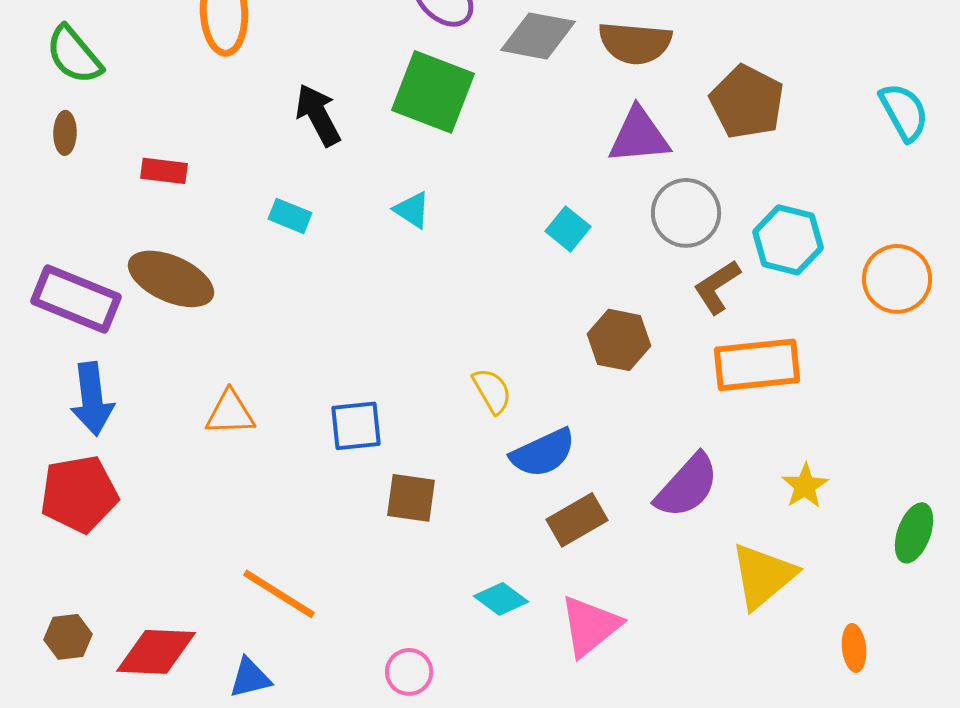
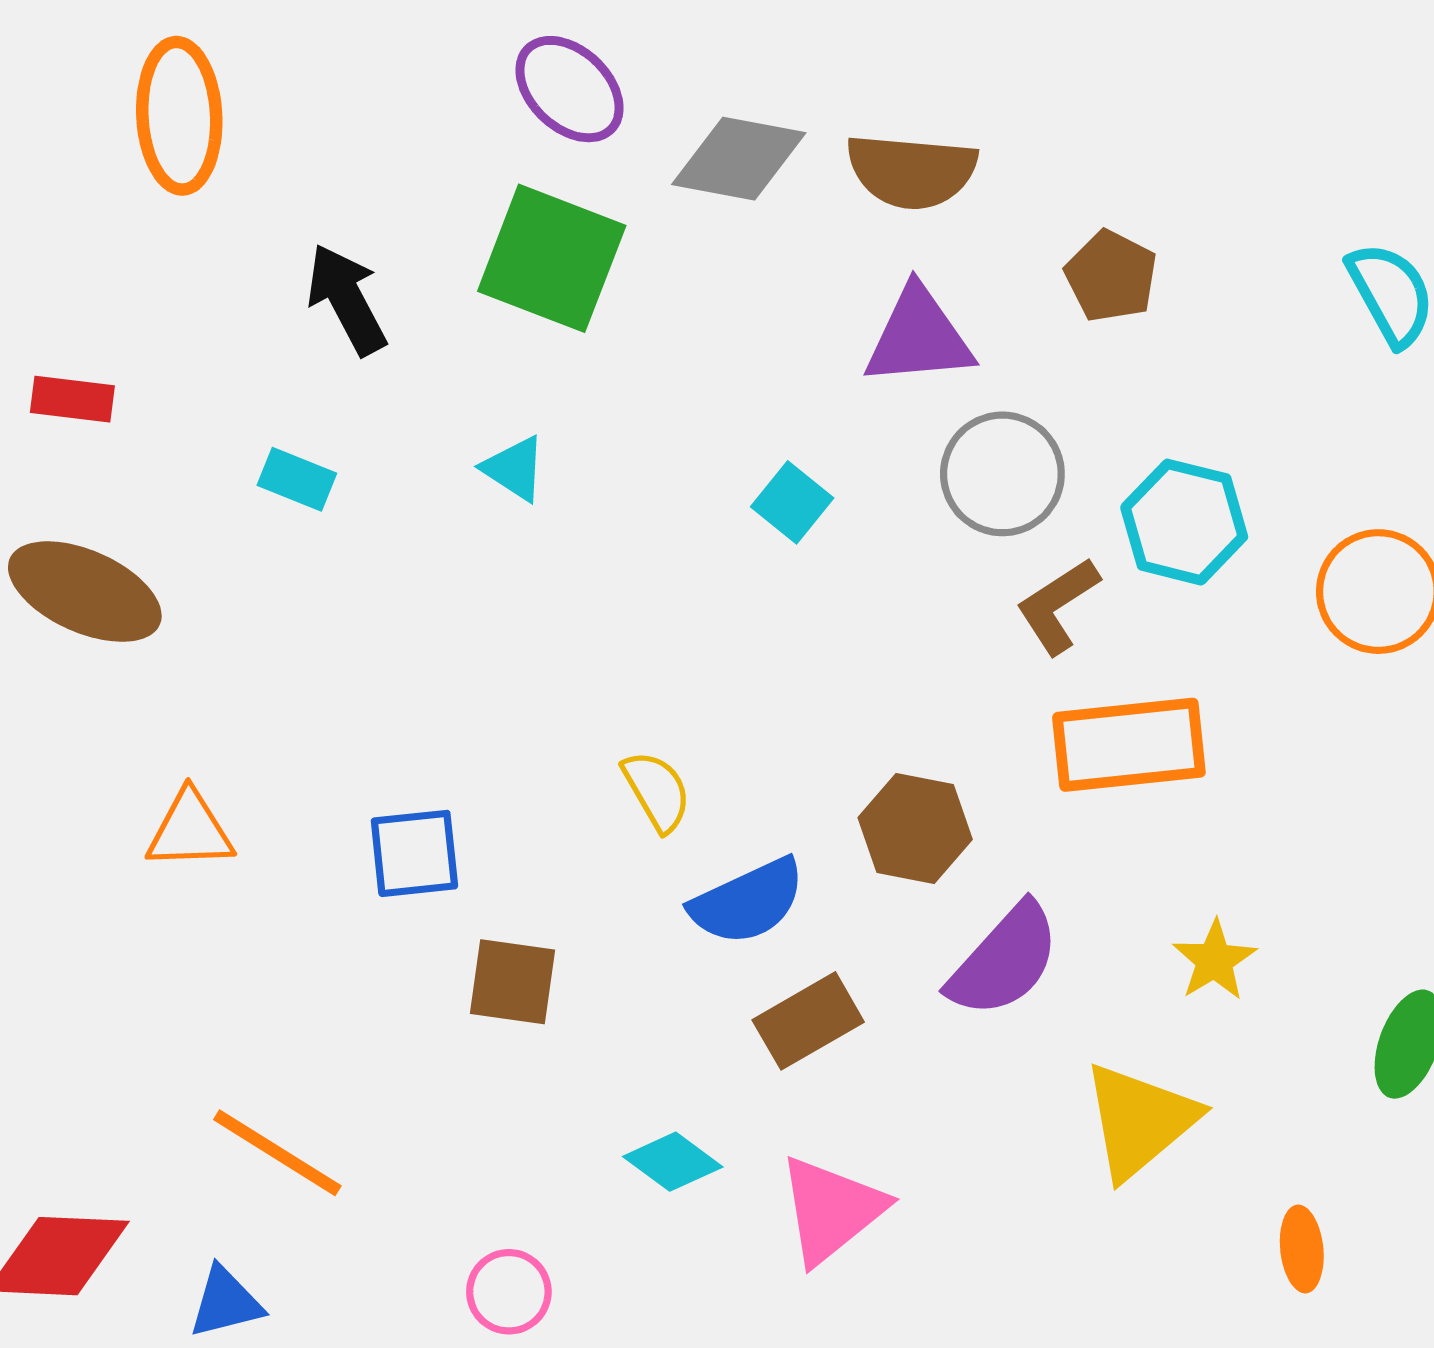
brown pentagon: (747, 102) -> (1111, 276), size x0.7
brown hexagon: (619, 340) -> (915, 828), moved

